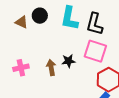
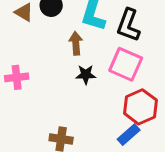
brown arrow: (51, 67) -> (76, 43), moved

